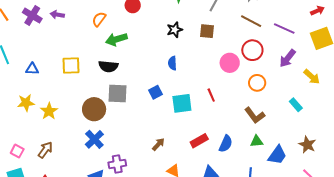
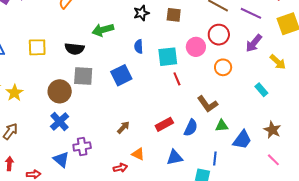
green arrow: (116, 39) -> (103, 30), moved
blue square: (156, 92) -> (121, 75), size x1.5
cyan square: (182, 103) -> (168, 57), moved
brown L-shape: (255, 115) -> (208, 104), moved

